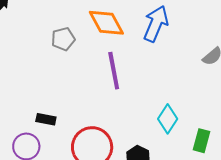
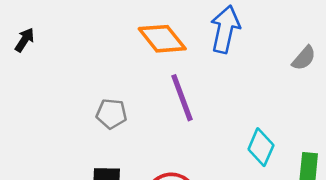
gray pentagon: (63, 39) -> (111, 114), moved, turned 30

